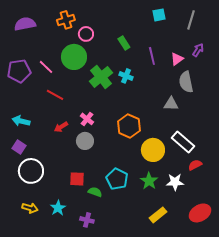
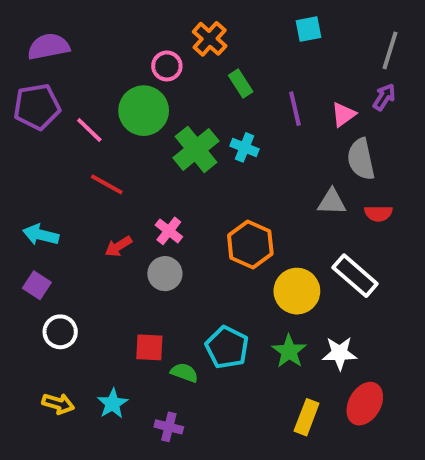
orange cross: (66, 20) -> (210, 39), moved, turned -30
gray line: (191, 20) -> (390, 50), moved
purple pentagon: (19, 71) -> (37, 107), moved
red semicircle: (195, 165) -> (378, 213), moved, turned -152
white circle: (31, 171) -> (60, 332), size x0.7
red ellipse: (200, 213) -> (365, 404), moved, turned -30
yellow rectangle: (158, 215) -> (307, 417), turned -30

